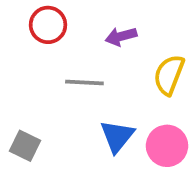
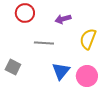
gray square: (25, 146) -> (13, 67), moved

